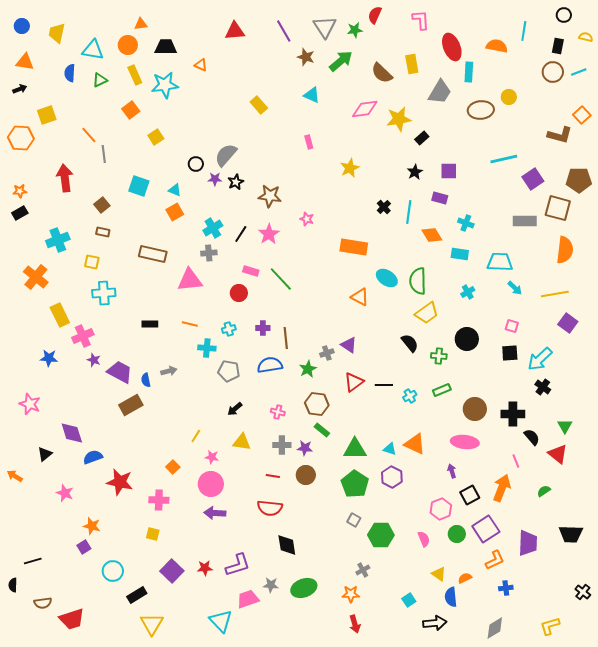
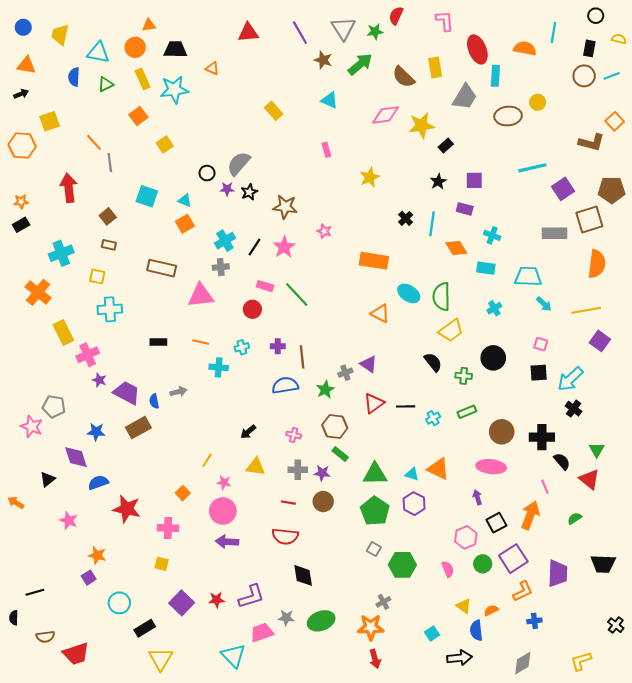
brown square: (558, 208) -> (589, 220), turned -32
blue star: (49, 358) -> (96, 432), moved
gray pentagon: (229, 371) -> (54, 406), moved
orange star: (351, 594) -> (371, 627), size x1.4

